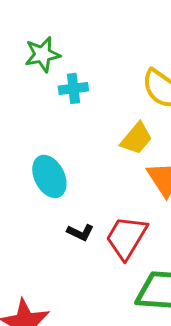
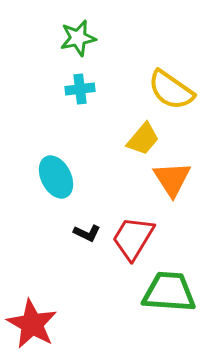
green star: (42, 54) -> (78, 38), moved

